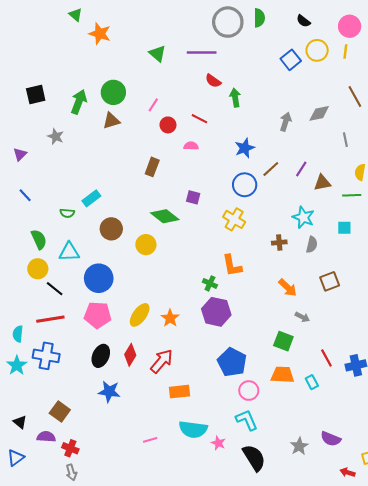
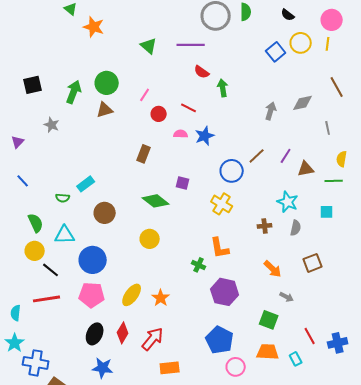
blue star: (245, 148) -> (205, 136), moved
yellow circle: (146, 245) -> (150, 239), moved
purple hexagon: (216, 312) -> (225, 292), moved
blue cross: (46, 356) -> (36, 363), moved

